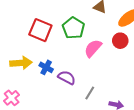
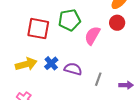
green pentagon: (73, 28) -> (70, 20), turned -30
blue cross: (46, 67) -> (51, 63), turned 32

